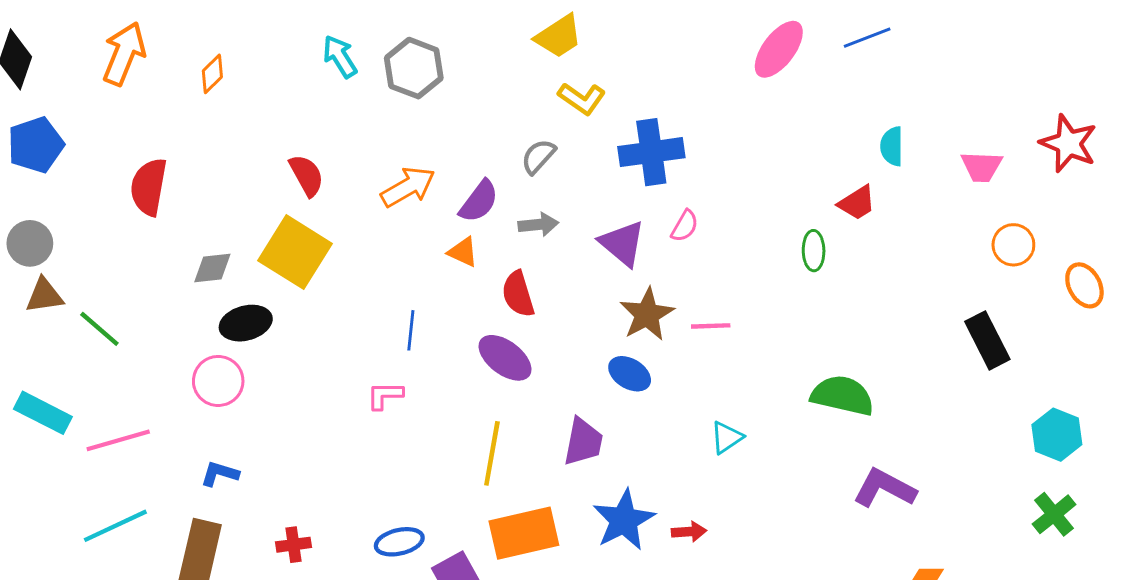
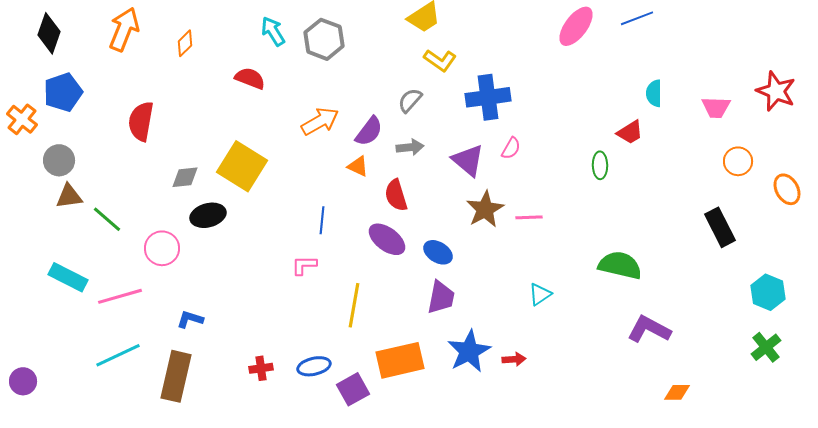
red semicircle: (307, 175) -> (250, 78), moved, turned -40
blue ellipse: (630, 374) -> (438, 252), moved
pink circle: (218, 381) -> (162, 248), moved
yellow line: (492, 453) -> (354, 305), moved
red cross: (294, 545) -> (261, 368), moved

